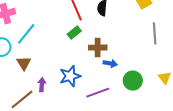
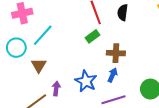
blue arrow: (110, 63) -> (113, 75), moved, turned -80
blue star: (70, 76) -> (86, 81), turned -30

